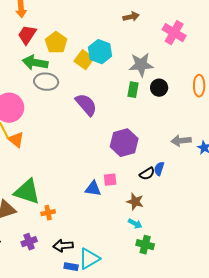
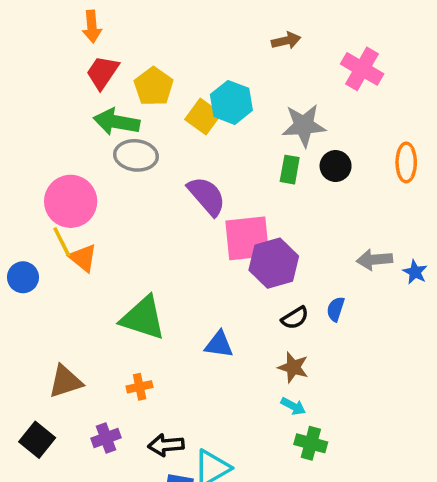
black semicircle: (147, 174) -> (295, 318), moved
pink square: (110, 180) -> (247, 238), moved, size x2.0
green triangle: (27, 192) -> (143, 318), moved

